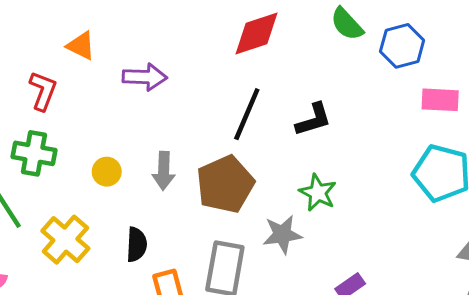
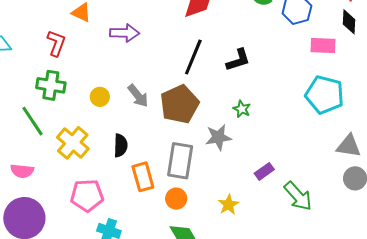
gray arrow: (164, 171) -> (138, 96), turned -40
green star: (318, 193) -> (242, 109), size x0.7

